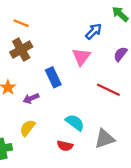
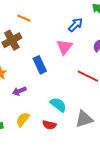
orange line: (21, 23) -> (24, 18), moved
purple arrow: (31, 98) -> (19, 91), moved
yellow semicircle: (27, 128) -> (23, 119), moved

